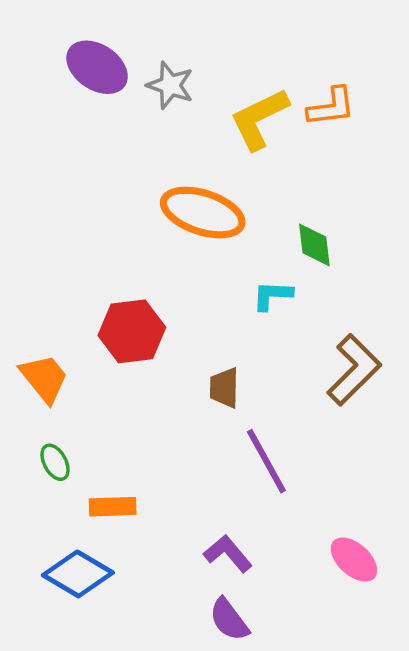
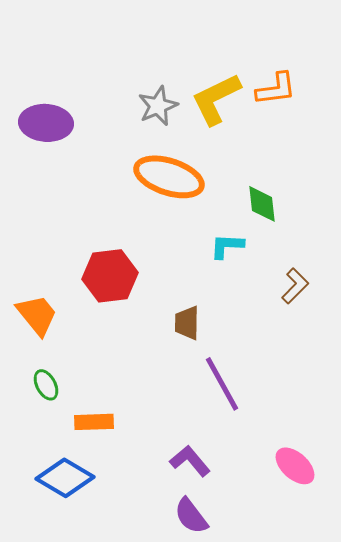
purple ellipse: (97, 67) -> (46, 123), moved, turned -30
gray star: (170, 85) -> (158, 106), moved, turned 30
brown L-shape: (354, 370) -> (295, 286), moved, size x0.6

